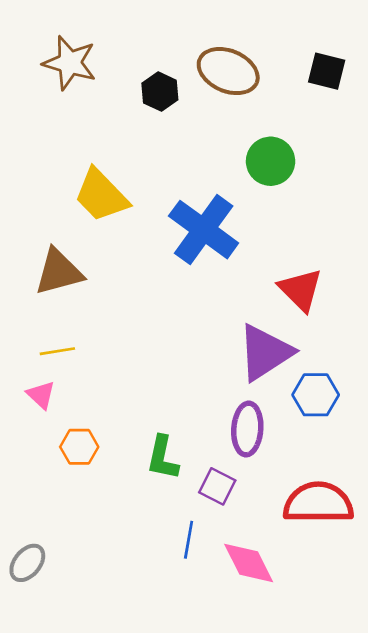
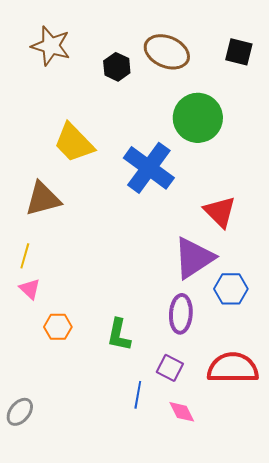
green circle: (271, 161) -> (198, 118), size x1.4
yellow line: (57, 351) -> (25, 256), moved, turned -65
purple square: (217, 486) -> (170, 368), moved
pink diamond: (249, 563) -> (182, 412), size x0.7

